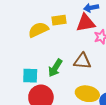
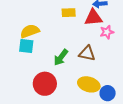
yellow semicircle: (38, 30) -> (30, 31), moved
cyan square: (30, 76) -> (26, 46), moved

